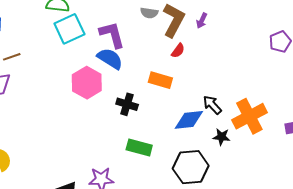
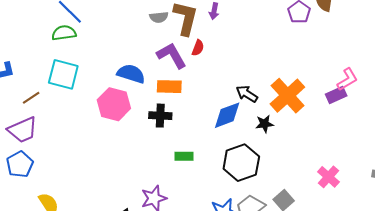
cyan square: (69, 29) -> (63, 74), moved, turned -36
purple L-shape: (112, 35) -> (172, 55), moved
orange rectangle: (160, 80) -> (169, 87), moved
green rectangle: (139, 148) -> (184, 156), size x0.7

